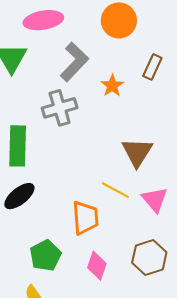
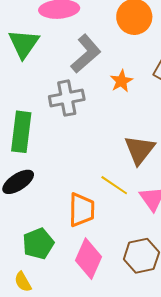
pink diamond: (97, 266) -> (88, 259), size x1.4

